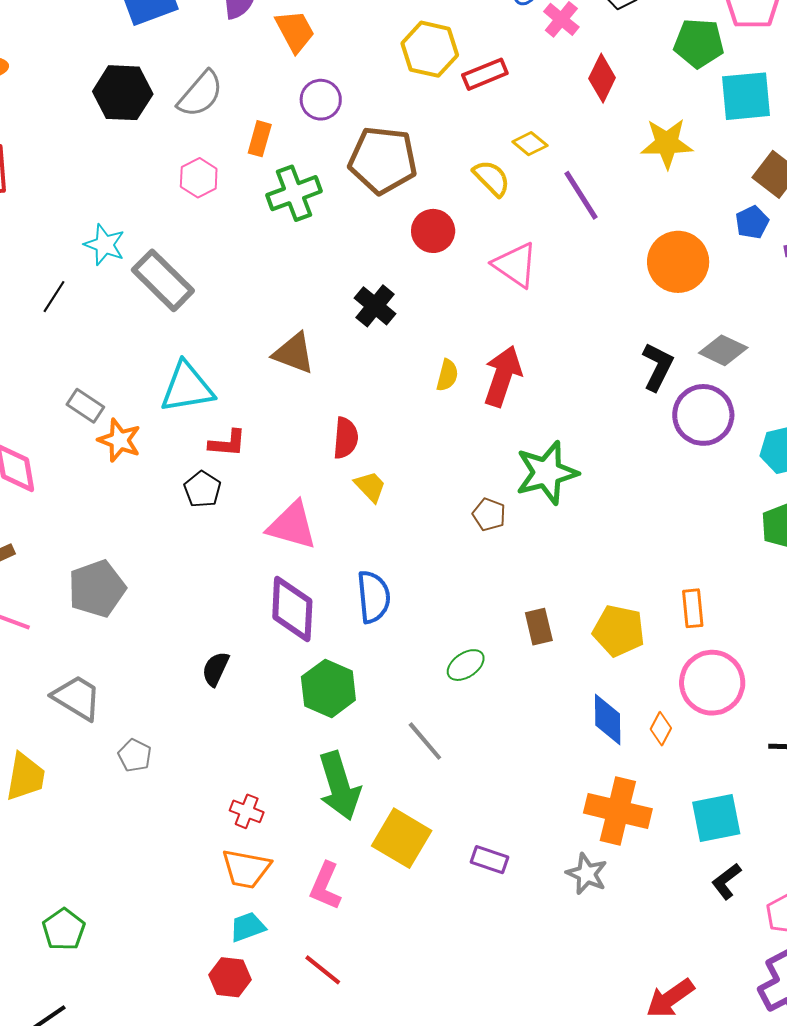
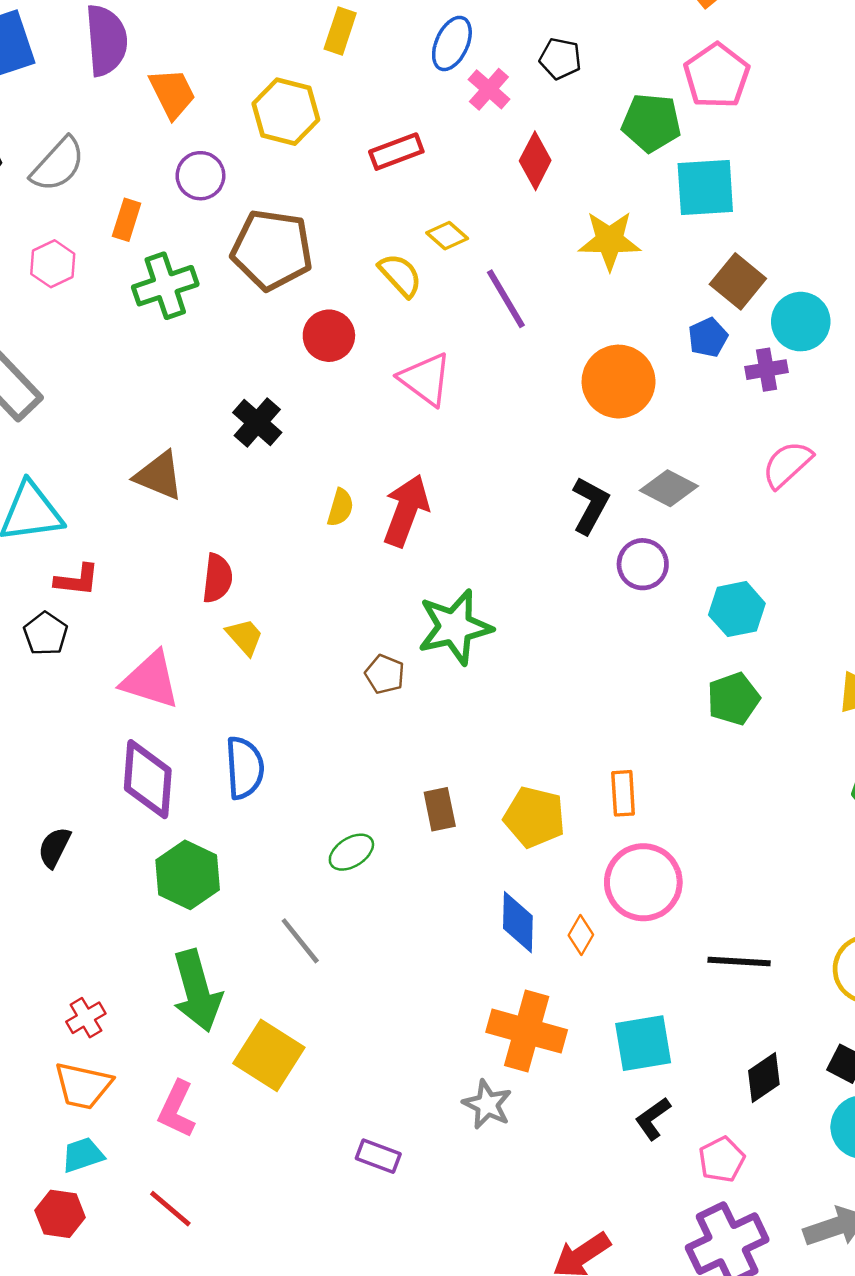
yellow hexagon: (430, 49) -> (286, 112), moved
purple circle: (703, 415) -> (643, 564), size x0.7
red cross: (247, 811) -> (86, 1018), turned 36
purple rectangle: (489, 860) -> (378, 1156), moved

